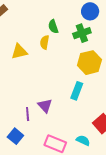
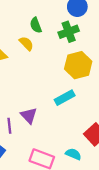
yellow semicircle: (45, 42) -> (26, 43), turned 128
cyan rectangle: (77, 91) -> (65, 98), turned 42

